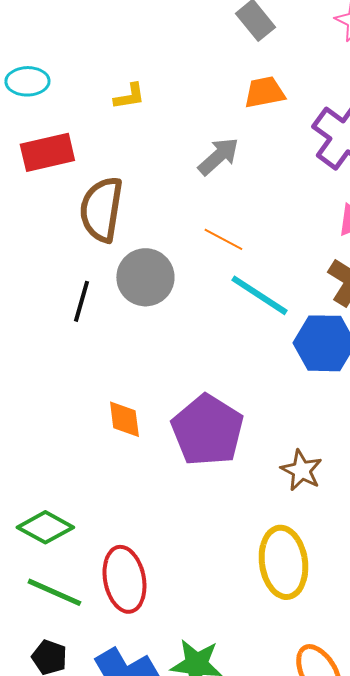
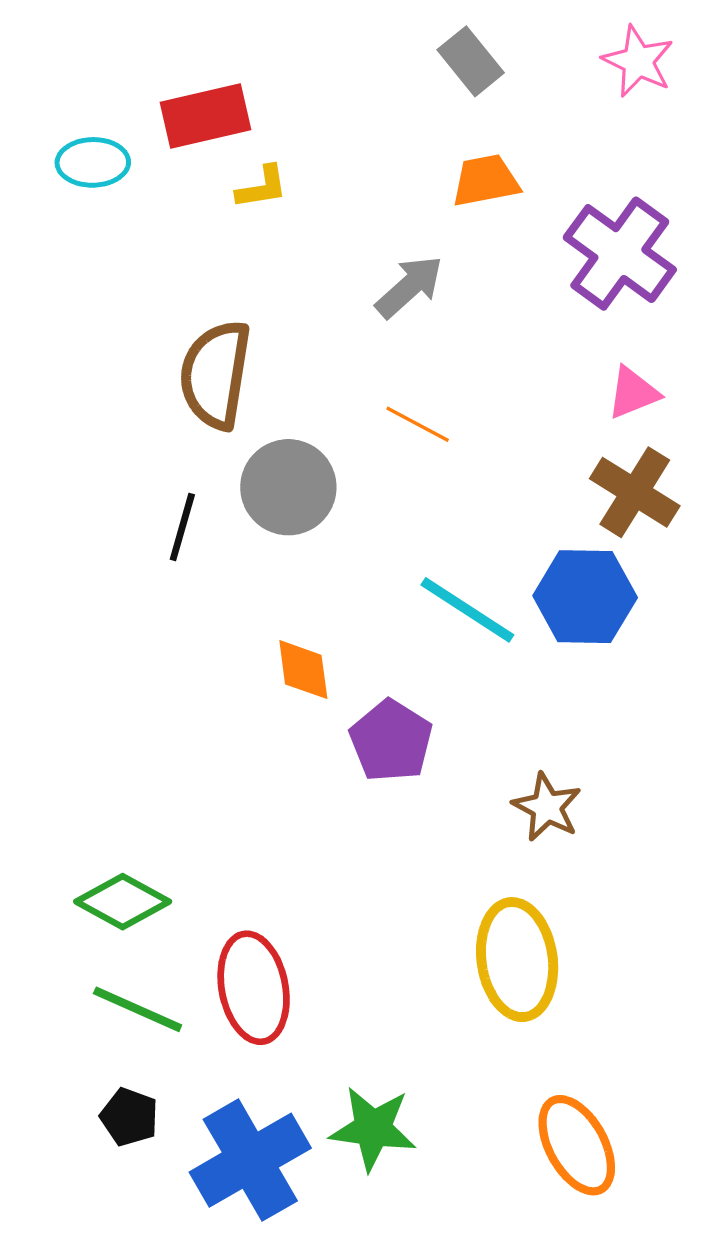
red rectangle: (47, 152) -> (206, 116), moved
cyan line: (259, 295) -> (467, 610), moved
orange diamond: (124, 419) -> (303, 670), moved
purple pentagon: (207, 430) -> (391, 741), size x0.7

